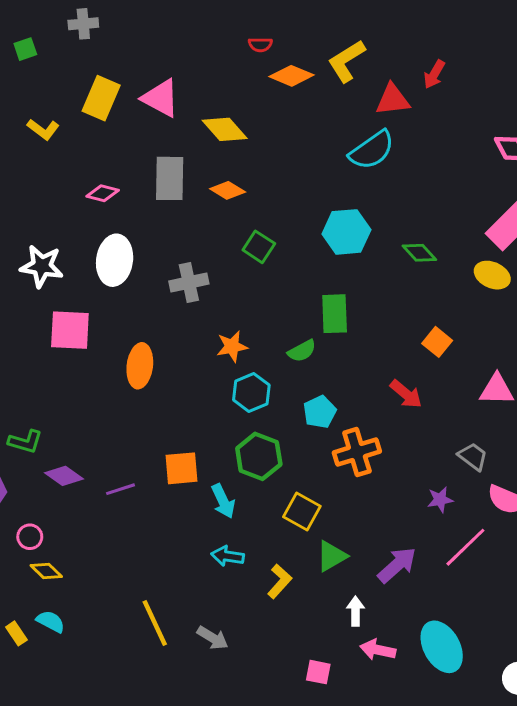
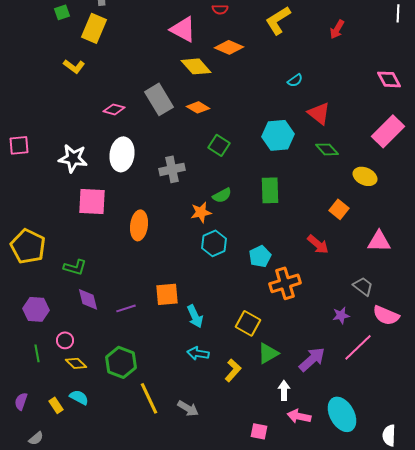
orange diamond: (291, 76) -> (229, 47), moved
yellow rectangle: (101, 98) -> (94, 28), moved
pink triangle: (161, 98) -> (183, 29), moved
red triangle: (393, 100) -> (319, 113), moved, turned 45
cyan semicircle: (372, 150) -> (295, 80), size x0.5
gray rectangle: (170, 178) -> (159, 99), turned -32
yellow ellipse: (492, 275) -> (365, 176), moved
green semicircle: (302, 351) -> (222, 195), moved
green L-shape: (25, 442) -> (75, 267), moved
green hexagon: (259, 456) -> (121, 362), moved
purple diamond: (64, 476) -> (88, 299), turned 40

